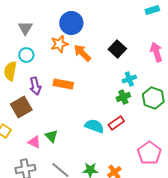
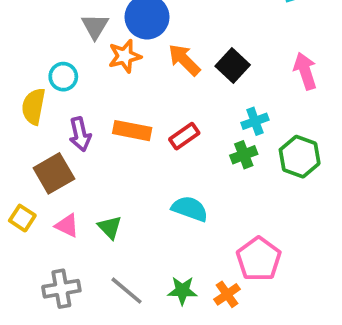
gray triangle: (25, 28) -> (95, 26), moved
orange arrow: (82, 53) -> (184, 60), moved
red rectangle: (116, 123) -> (184, 136), moved
pink triangle: (34, 142) -> (67, 225), moved
pink pentagon: (149, 153) -> (259, 259), moved

